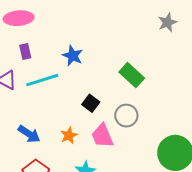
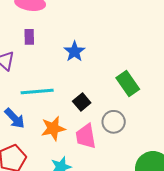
cyan line: (42, 80) -> (37, 91), moved
orange star: (69, 135) -> (53, 128), size x1.4

